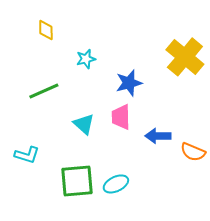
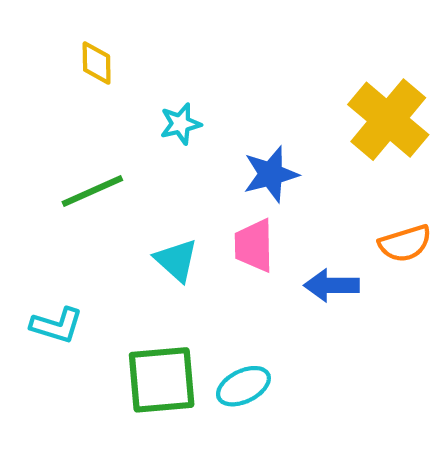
orange semicircle: (193, 152) -> (405, 243), moved, turned -40

